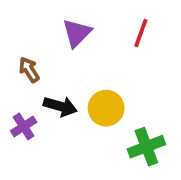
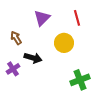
red line: (141, 33) -> (77, 18), turned -35
yellow circle: (106, 108) -> (64, 43), moved

